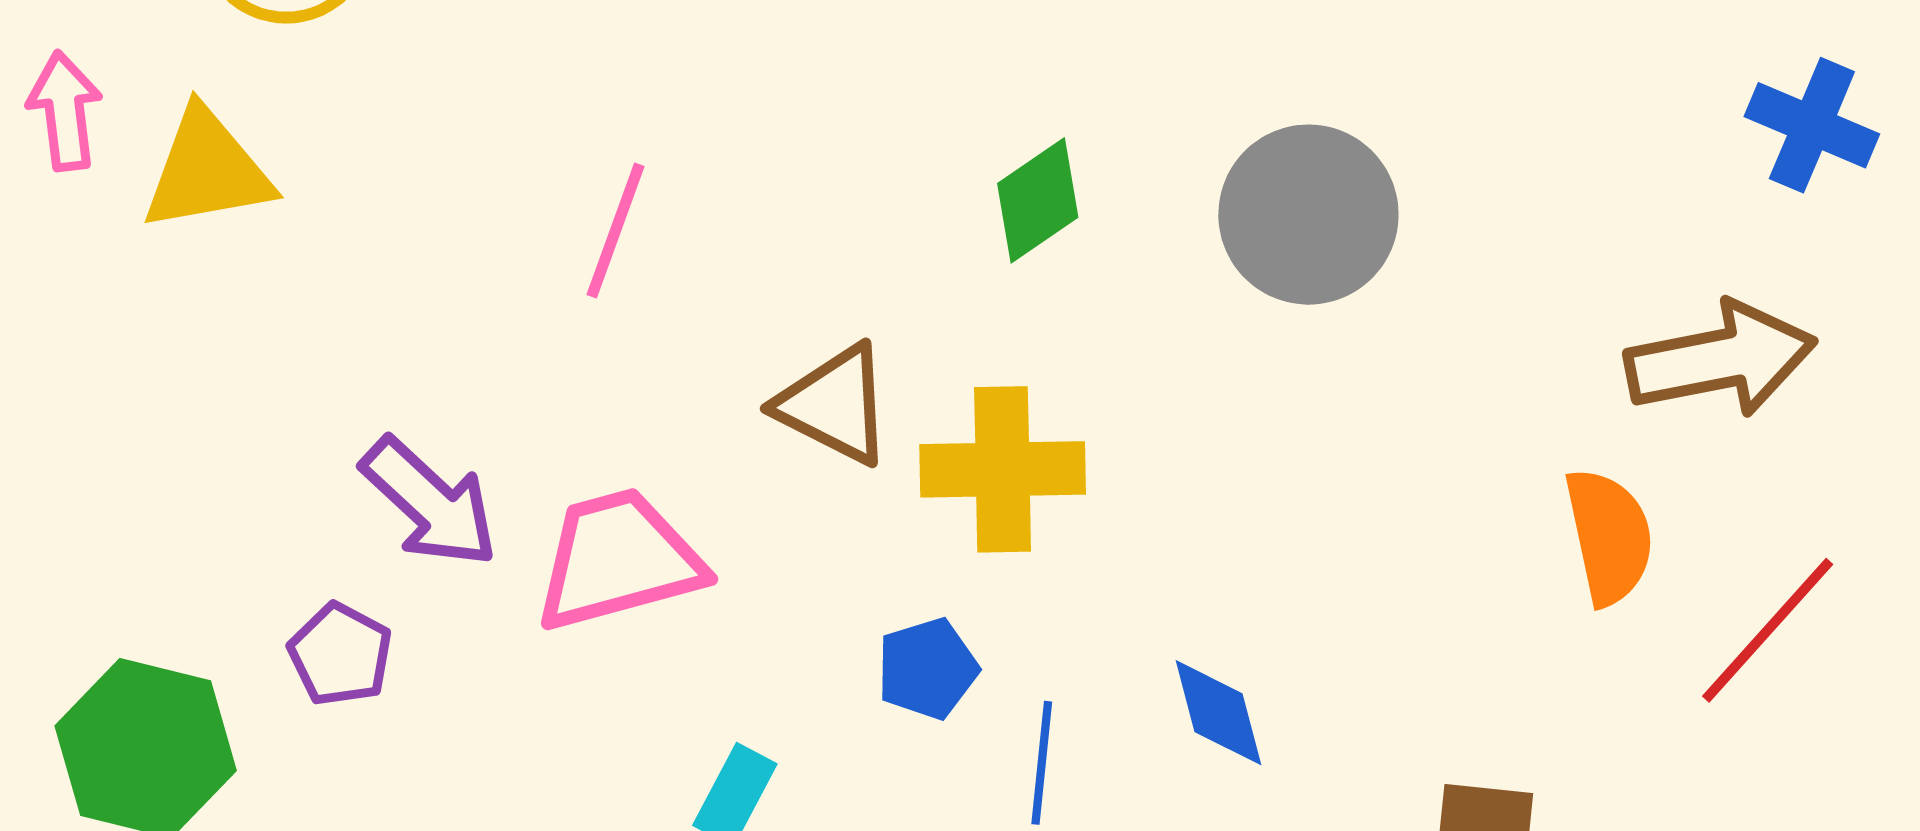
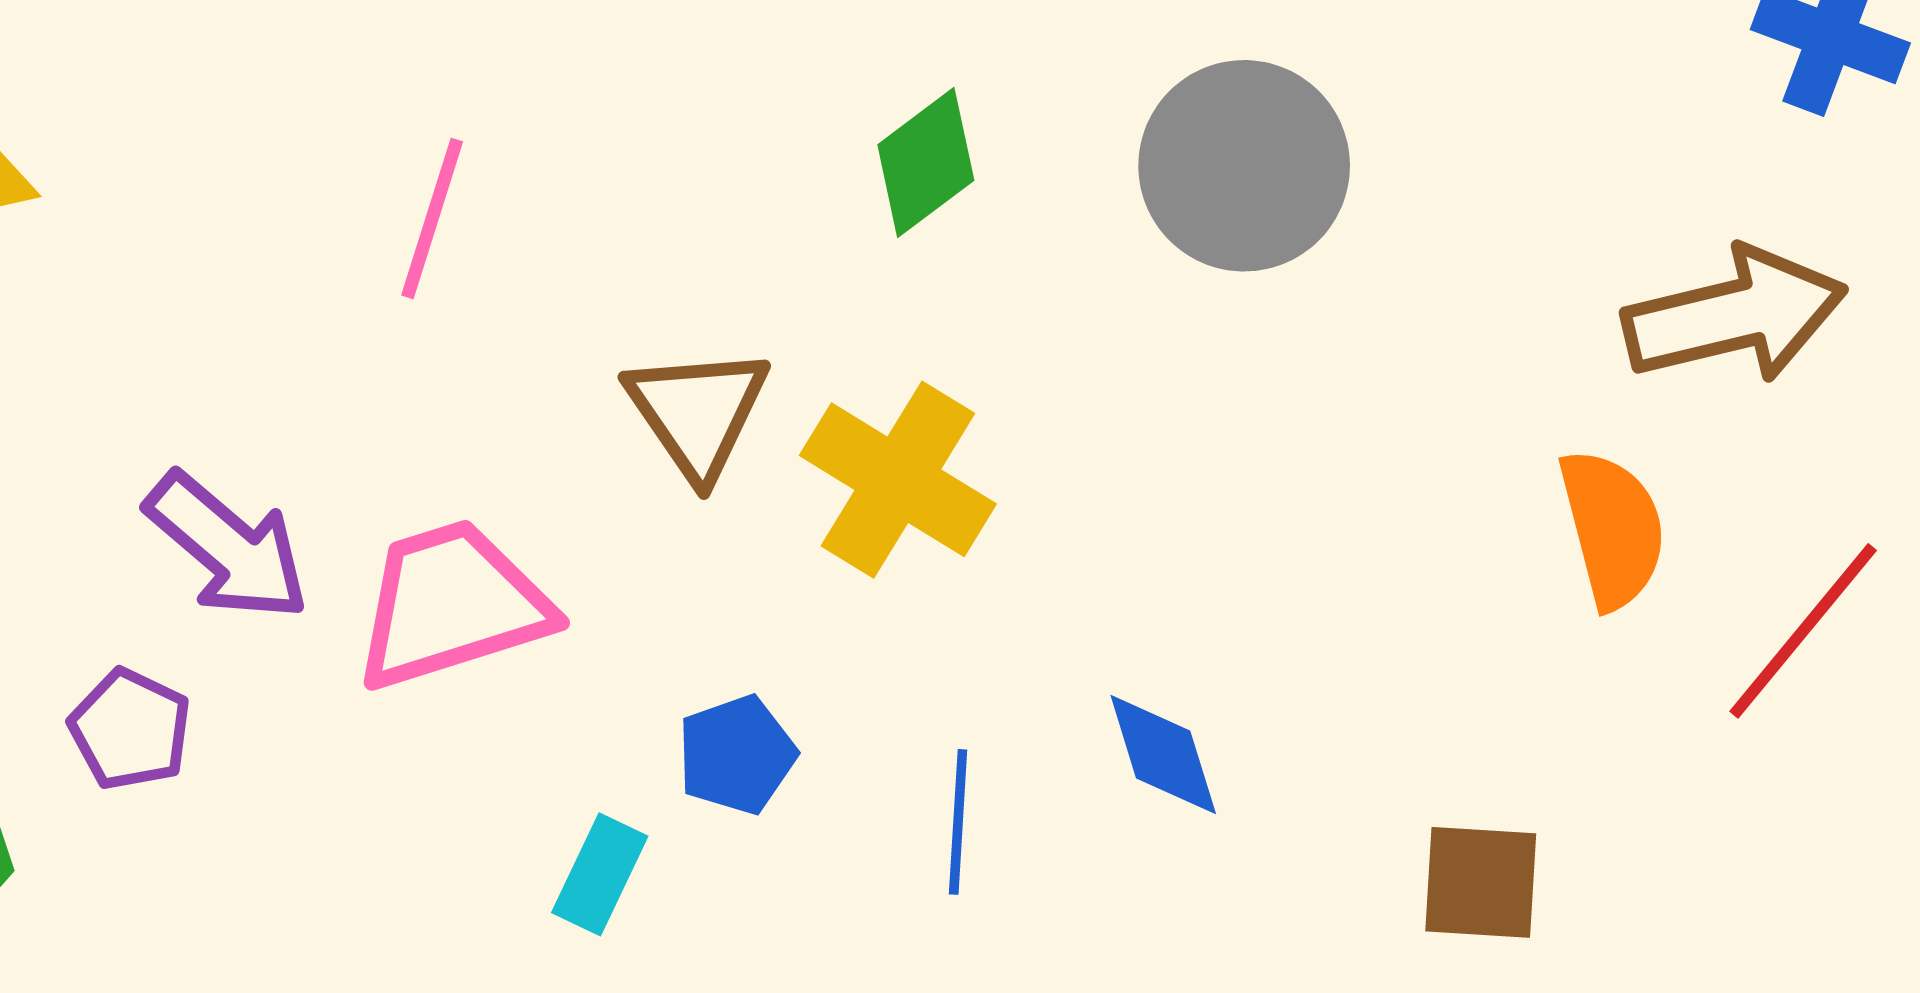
brown triangle: (834, 405) -> (698, 412), turned 31
yellow cross: (1003, 469) -> (898, 480), turned 35
blue pentagon: (927, 669) -> (737, 755), moved

